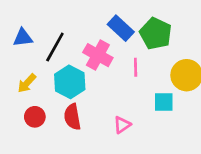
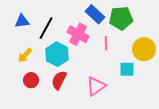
green pentagon: (156, 34) -> (121, 18), turned -30
red semicircle: (72, 117) -> (59, 80), turned 36
pink triangle: (122, 125) -> (96, 86), size x1.5

